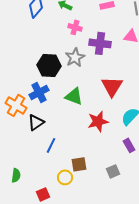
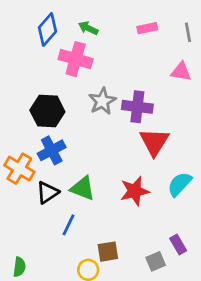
pink cross: (75, 27) -> (76, 59), moved, size x1.6
purple cross: (100, 43) -> (137, 107), moved
black hexagon: (49, 65) -> (47, 111), moved
green triangle: (74, 96) -> (83, 188), moved
purple rectangle: (129, 145) -> (178, 244), moved

